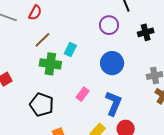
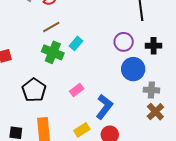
purple circle: (109, 25) -> (124, 42), moved
blue circle: (112, 63) -> (133, 69), moved

